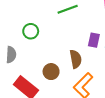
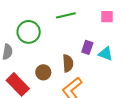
green circle: (31, 31) -> (29, 32), size x1.5

